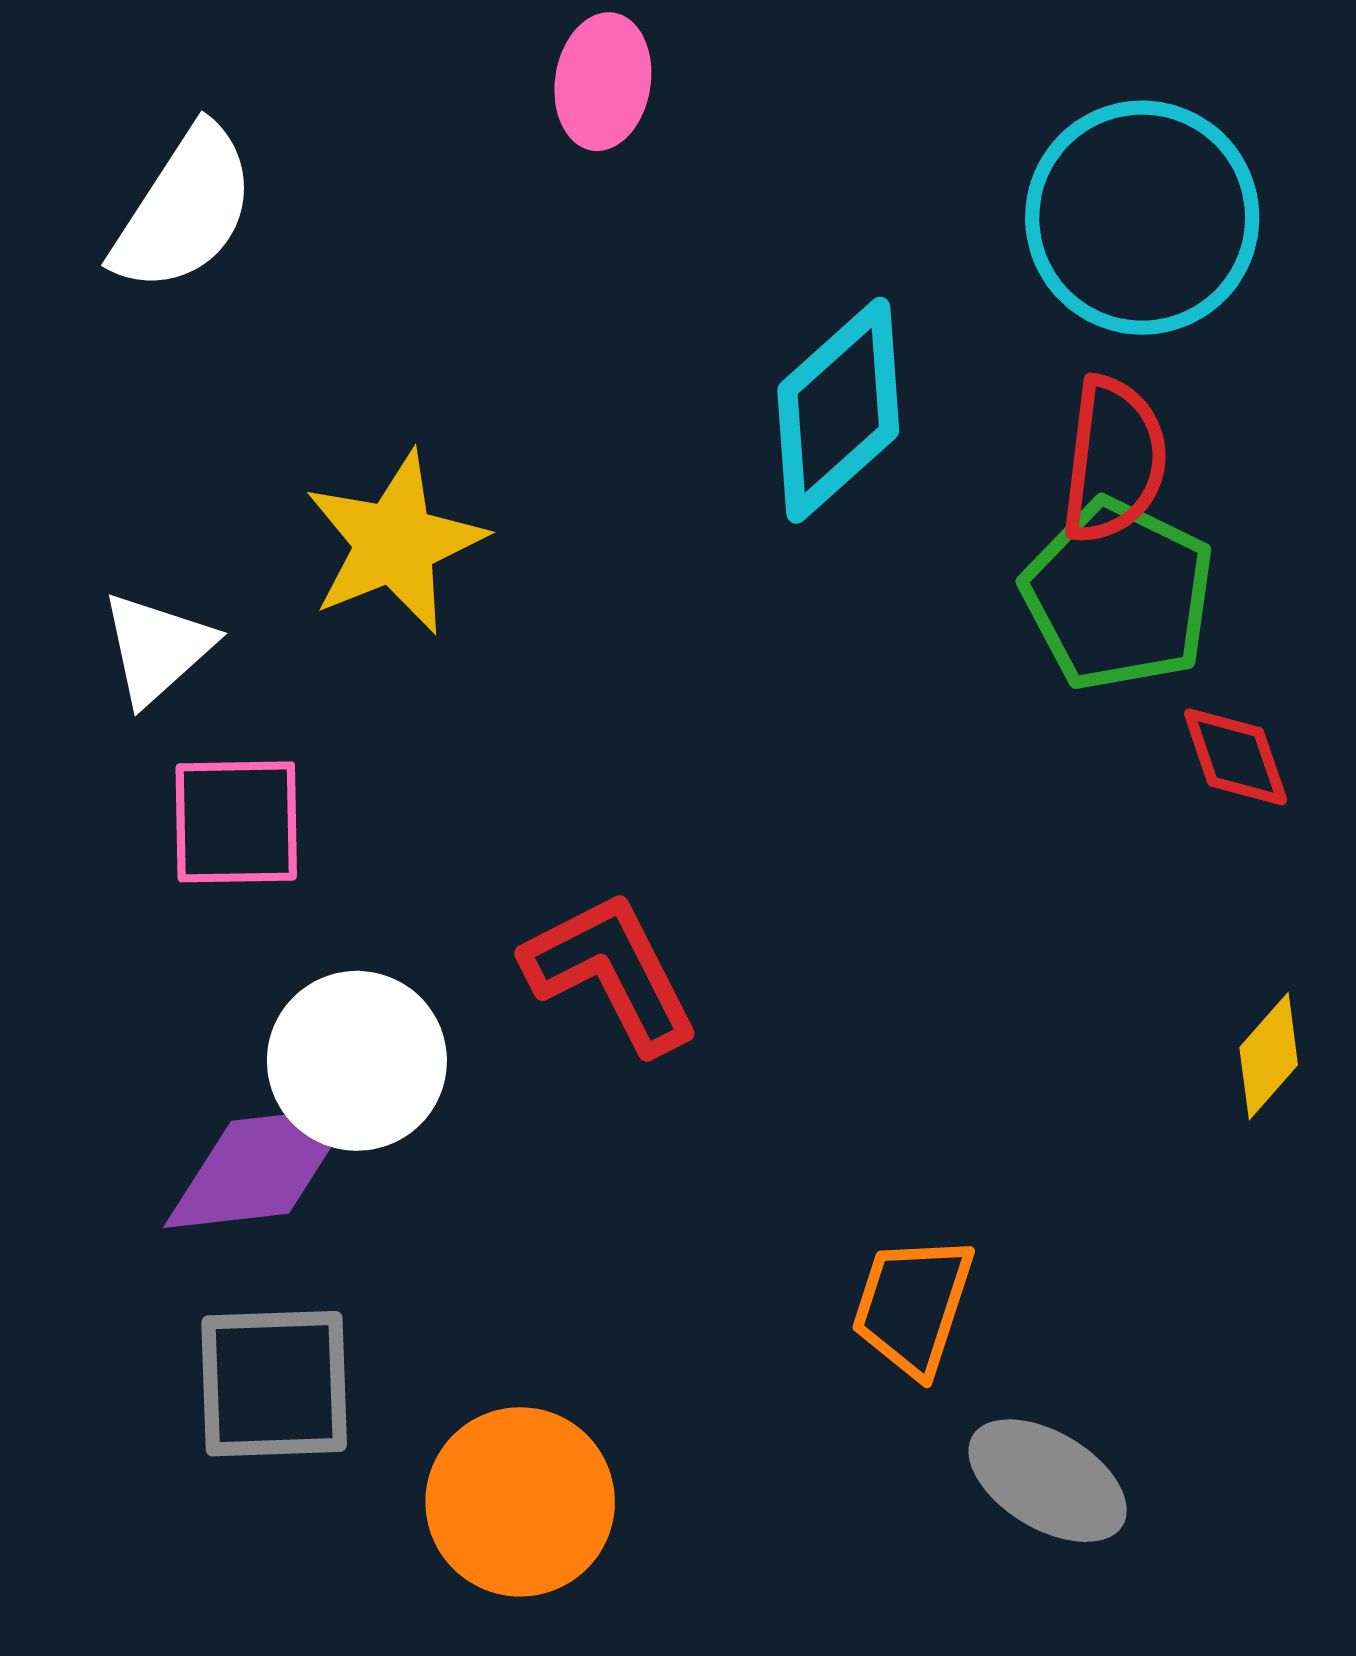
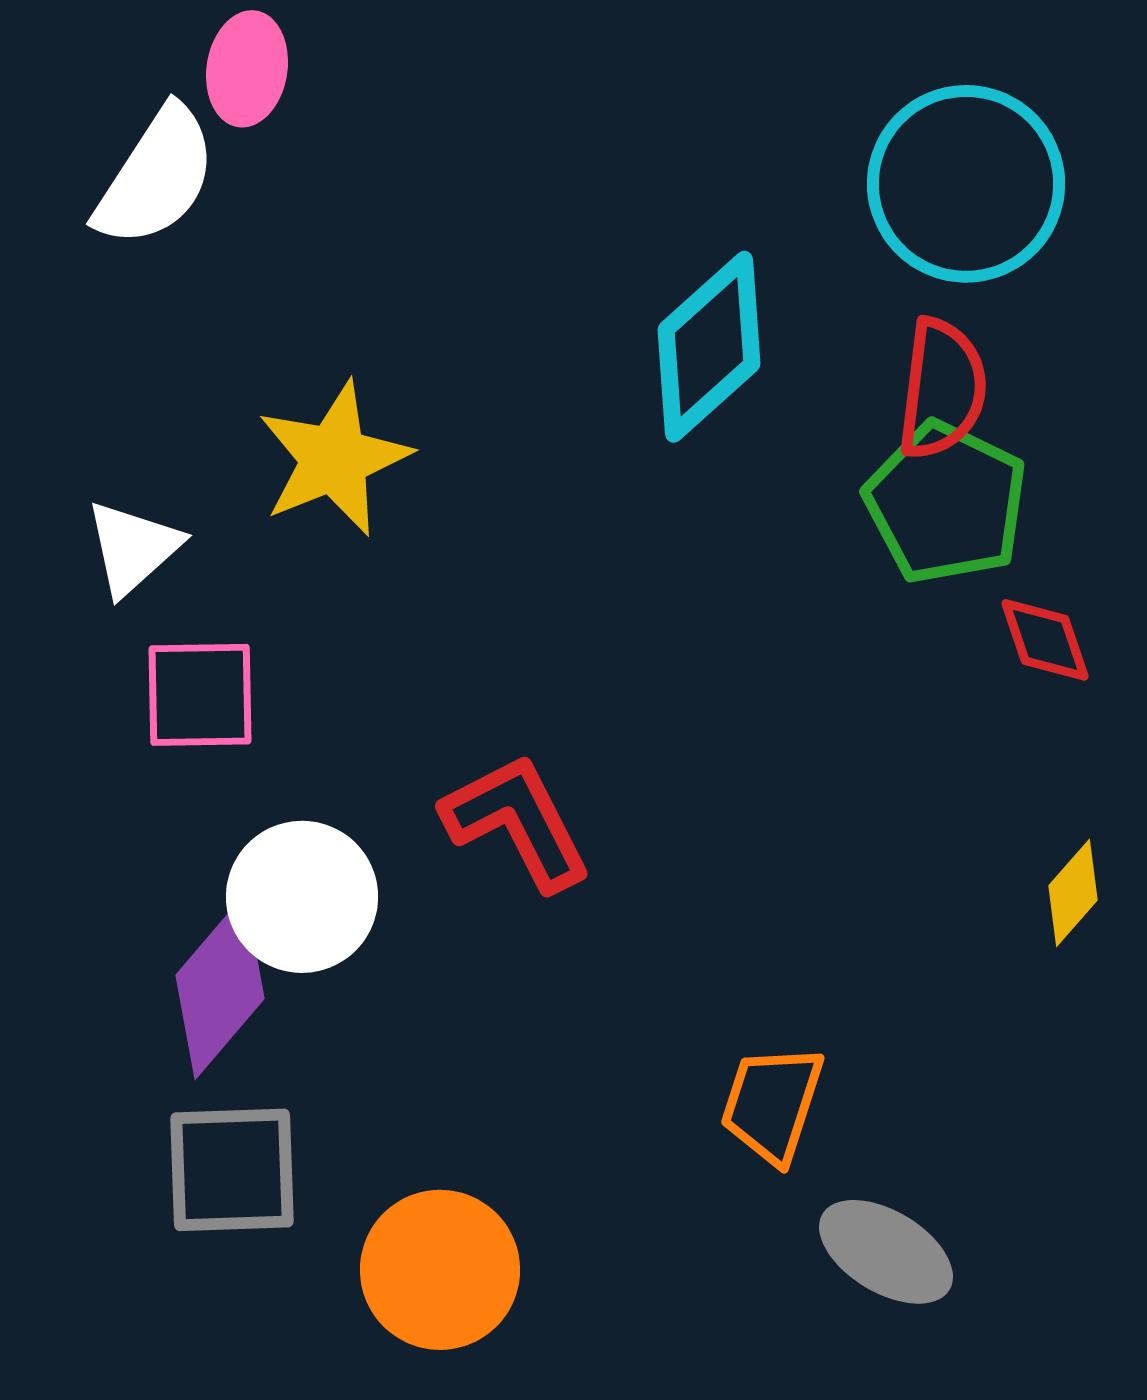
pink ellipse: (603, 82) -> (247, 69), moved
purple diamond: (260, 1167) -> (220, 987), turned -43

